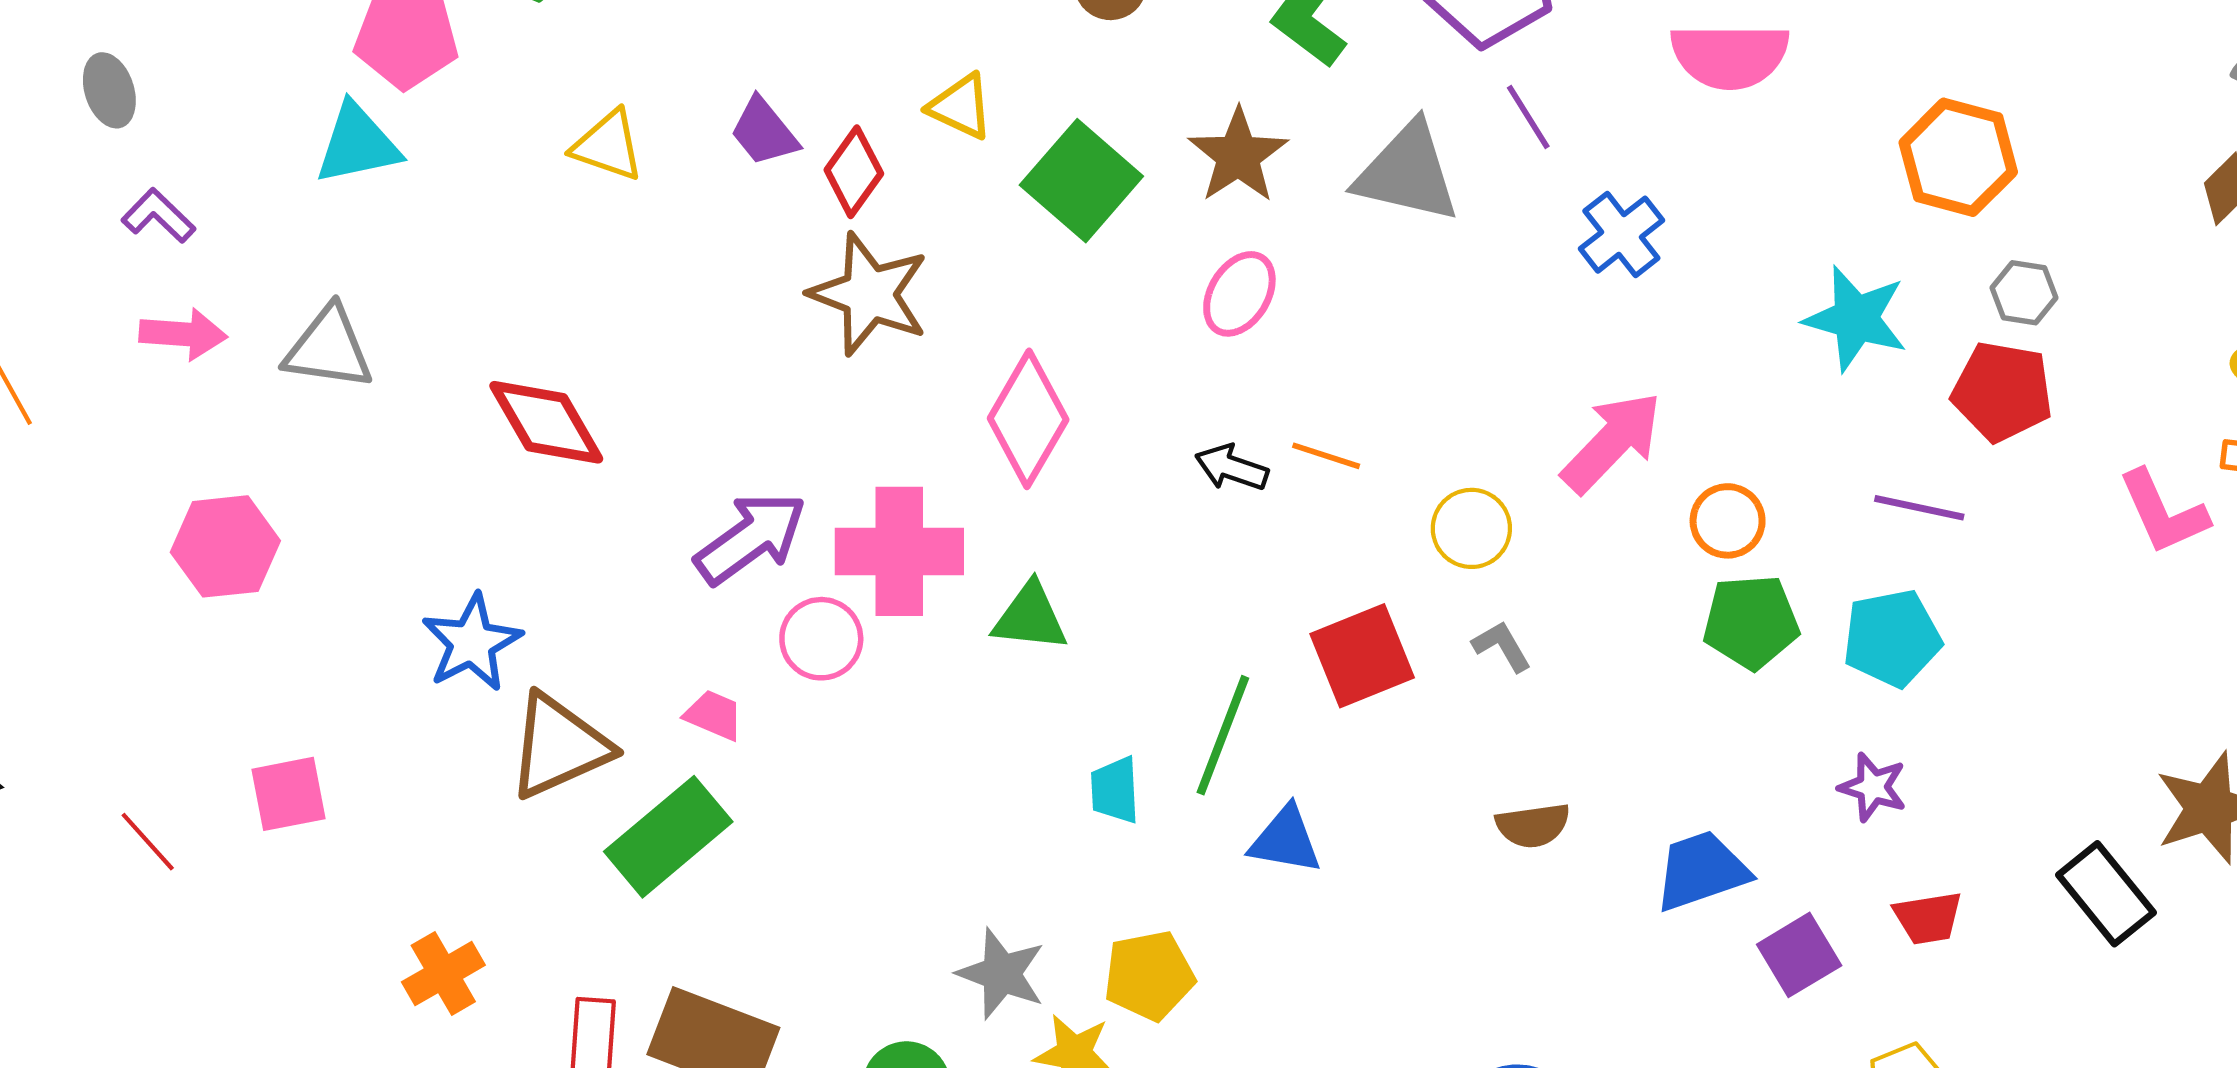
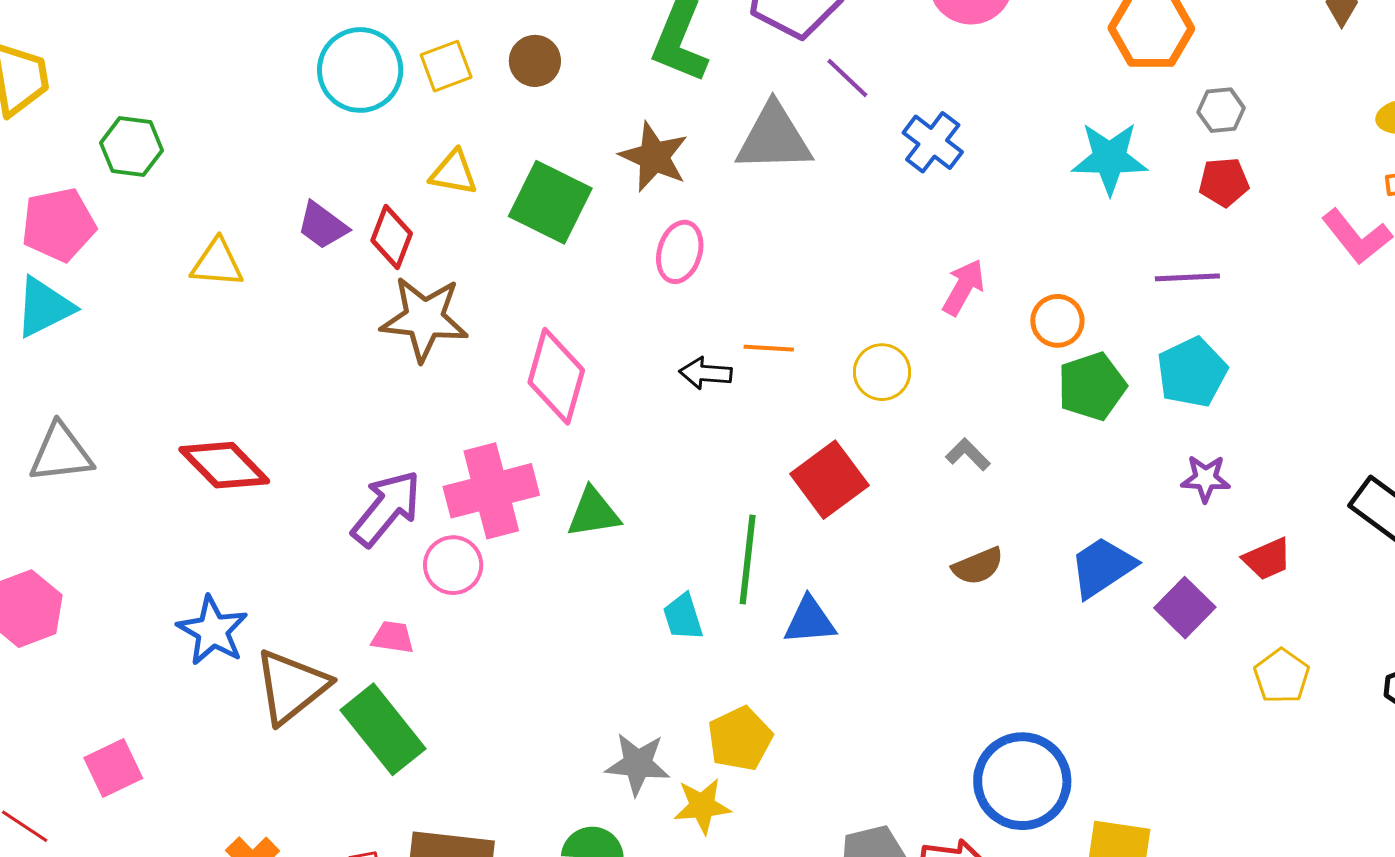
red pentagon: (2002, 391) -> (1224, 182), size x0.7
pink arrow: (1612, 442) -> (963, 287), size x0.7
gray L-shape: (1502, 646) -> (968, 454), moved
green rectangle: (668, 837) -> (383, 729), turned -74

